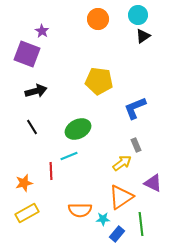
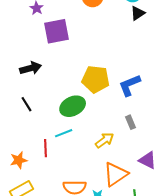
purple square: (27, 54) -> (57, 31), moved, turned -32
yellow pentagon: (99, 81) -> (96, 79), moved
yellow arrow: (122, 163) -> (105, 140), moved

